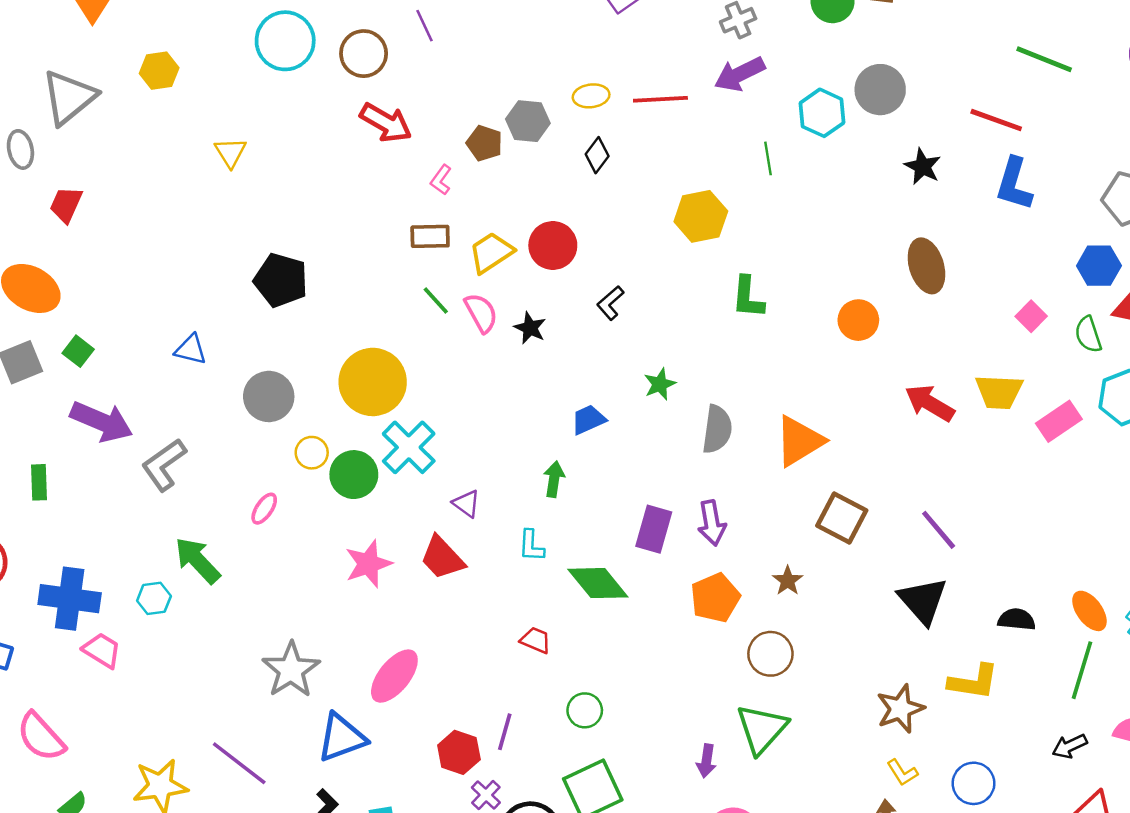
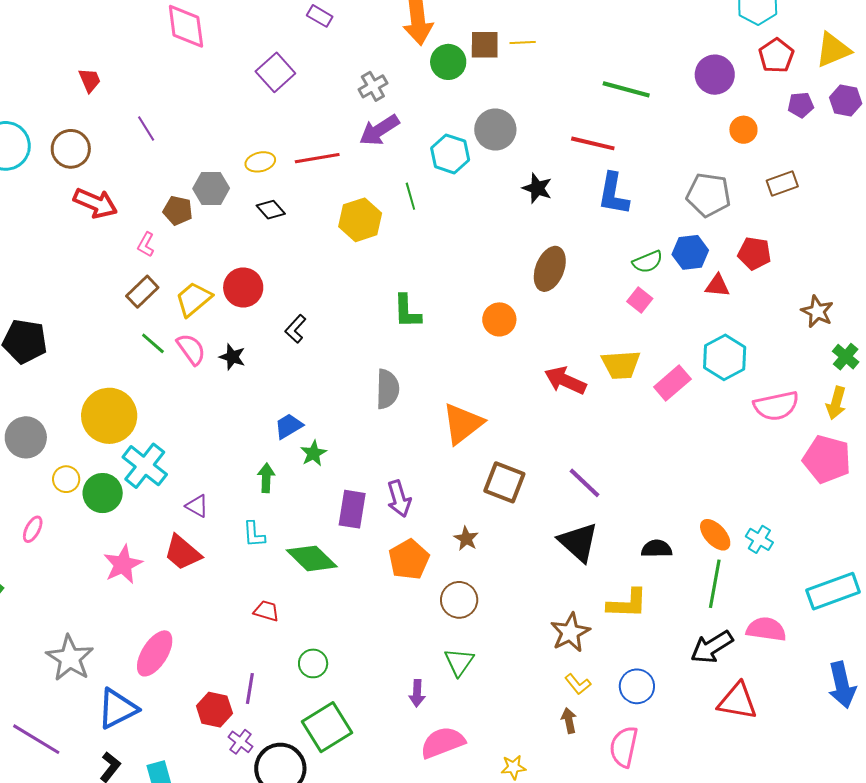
purple line: (425, 26) -> (146, 128), moved
black diamond: (597, 155) -> (271, 210), turned -72
yellow hexagon: (701, 216) -> (360, 220), moved
brown rectangle: (430, 236) -> (142, 292), turned -36
brown ellipse: (926, 266) -> (550, 269), turned 45
green semicircle: (1088, 334) -> (648, 262), moved, turned -88
green star: (660, 384) -> (313, 453), moved
gray semicircle: (717, 429) -> (387, 389), moved
green triangle: (762, 729) -> (459, 662), size x0.7
black arrow: (1070, 746) -> (712, 647), size x1.5

